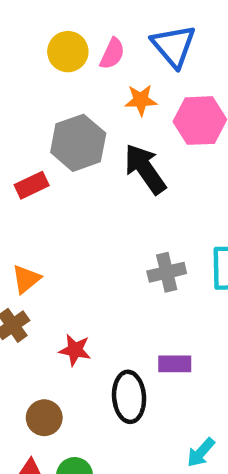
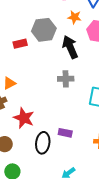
gray cross: (167, 272) -> (66, 79), moved
red star: (75, 350) -> (24, 118), size x1.5

